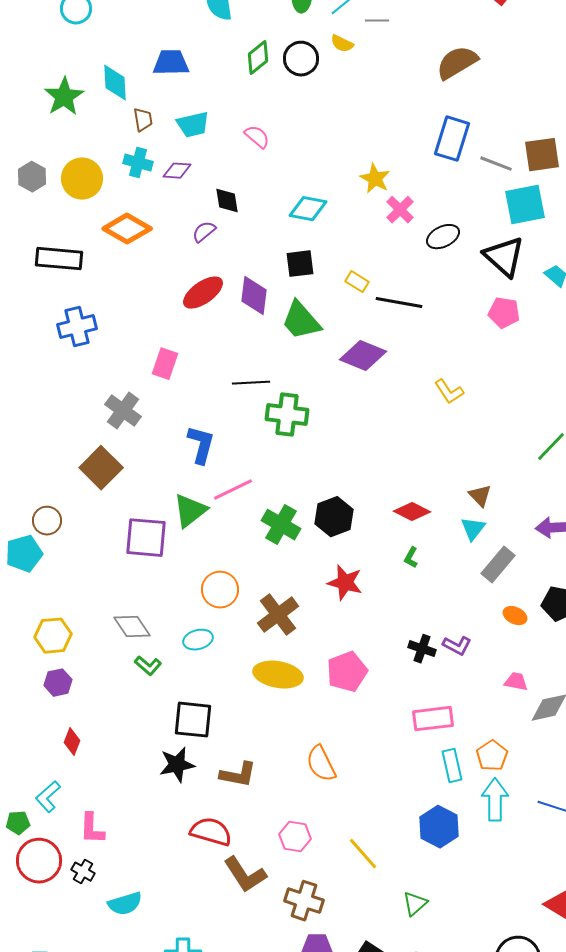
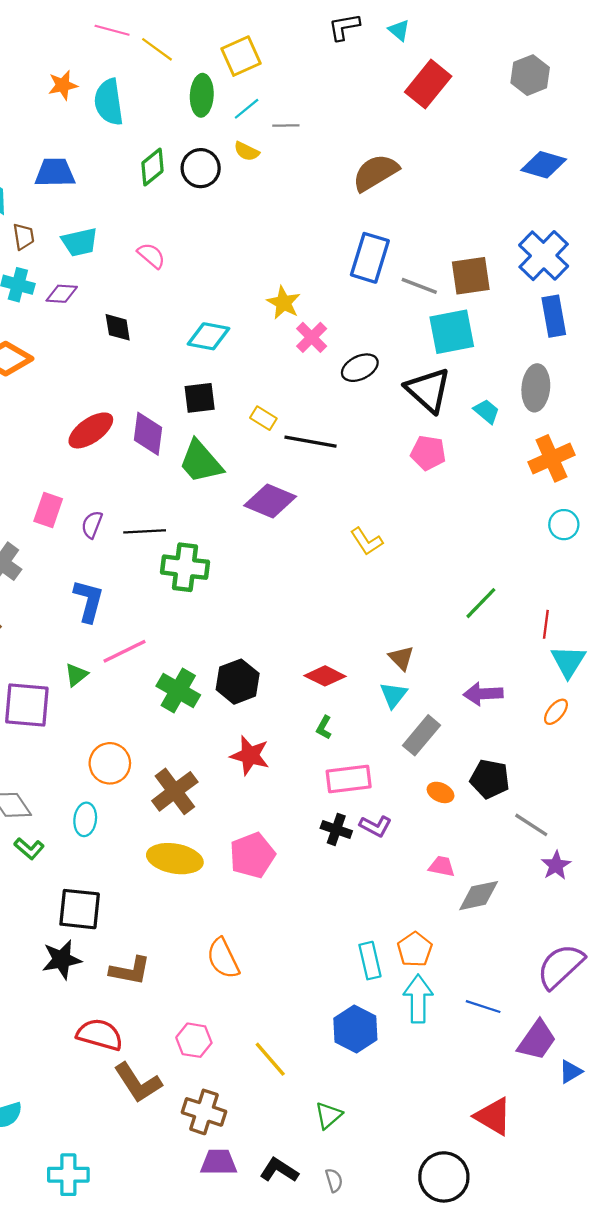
purple semicircle: (204, 232) -> (92, 525), moved, turned -30
green triangle: (190, 511) -> (76, 675), size x0.6
cyan ellipse: (198, 640) -> (85, 819), turned -68
pink rectangle: (433, 719) -> (349, 779), moved

